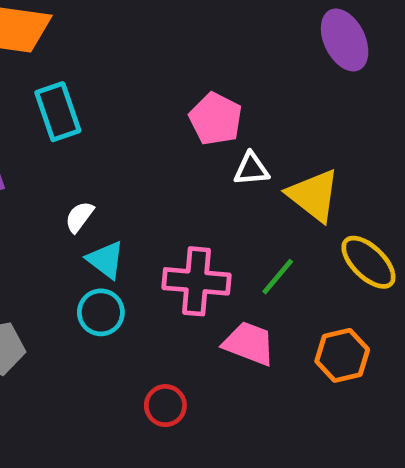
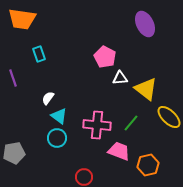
purple ellipse: (345, 40) -> (145, 24), moved
cyan rectangle: (58, 112) -> (39, 54), size x0.7
orange hexagon: (342, 355) -> (148, 165), moved

